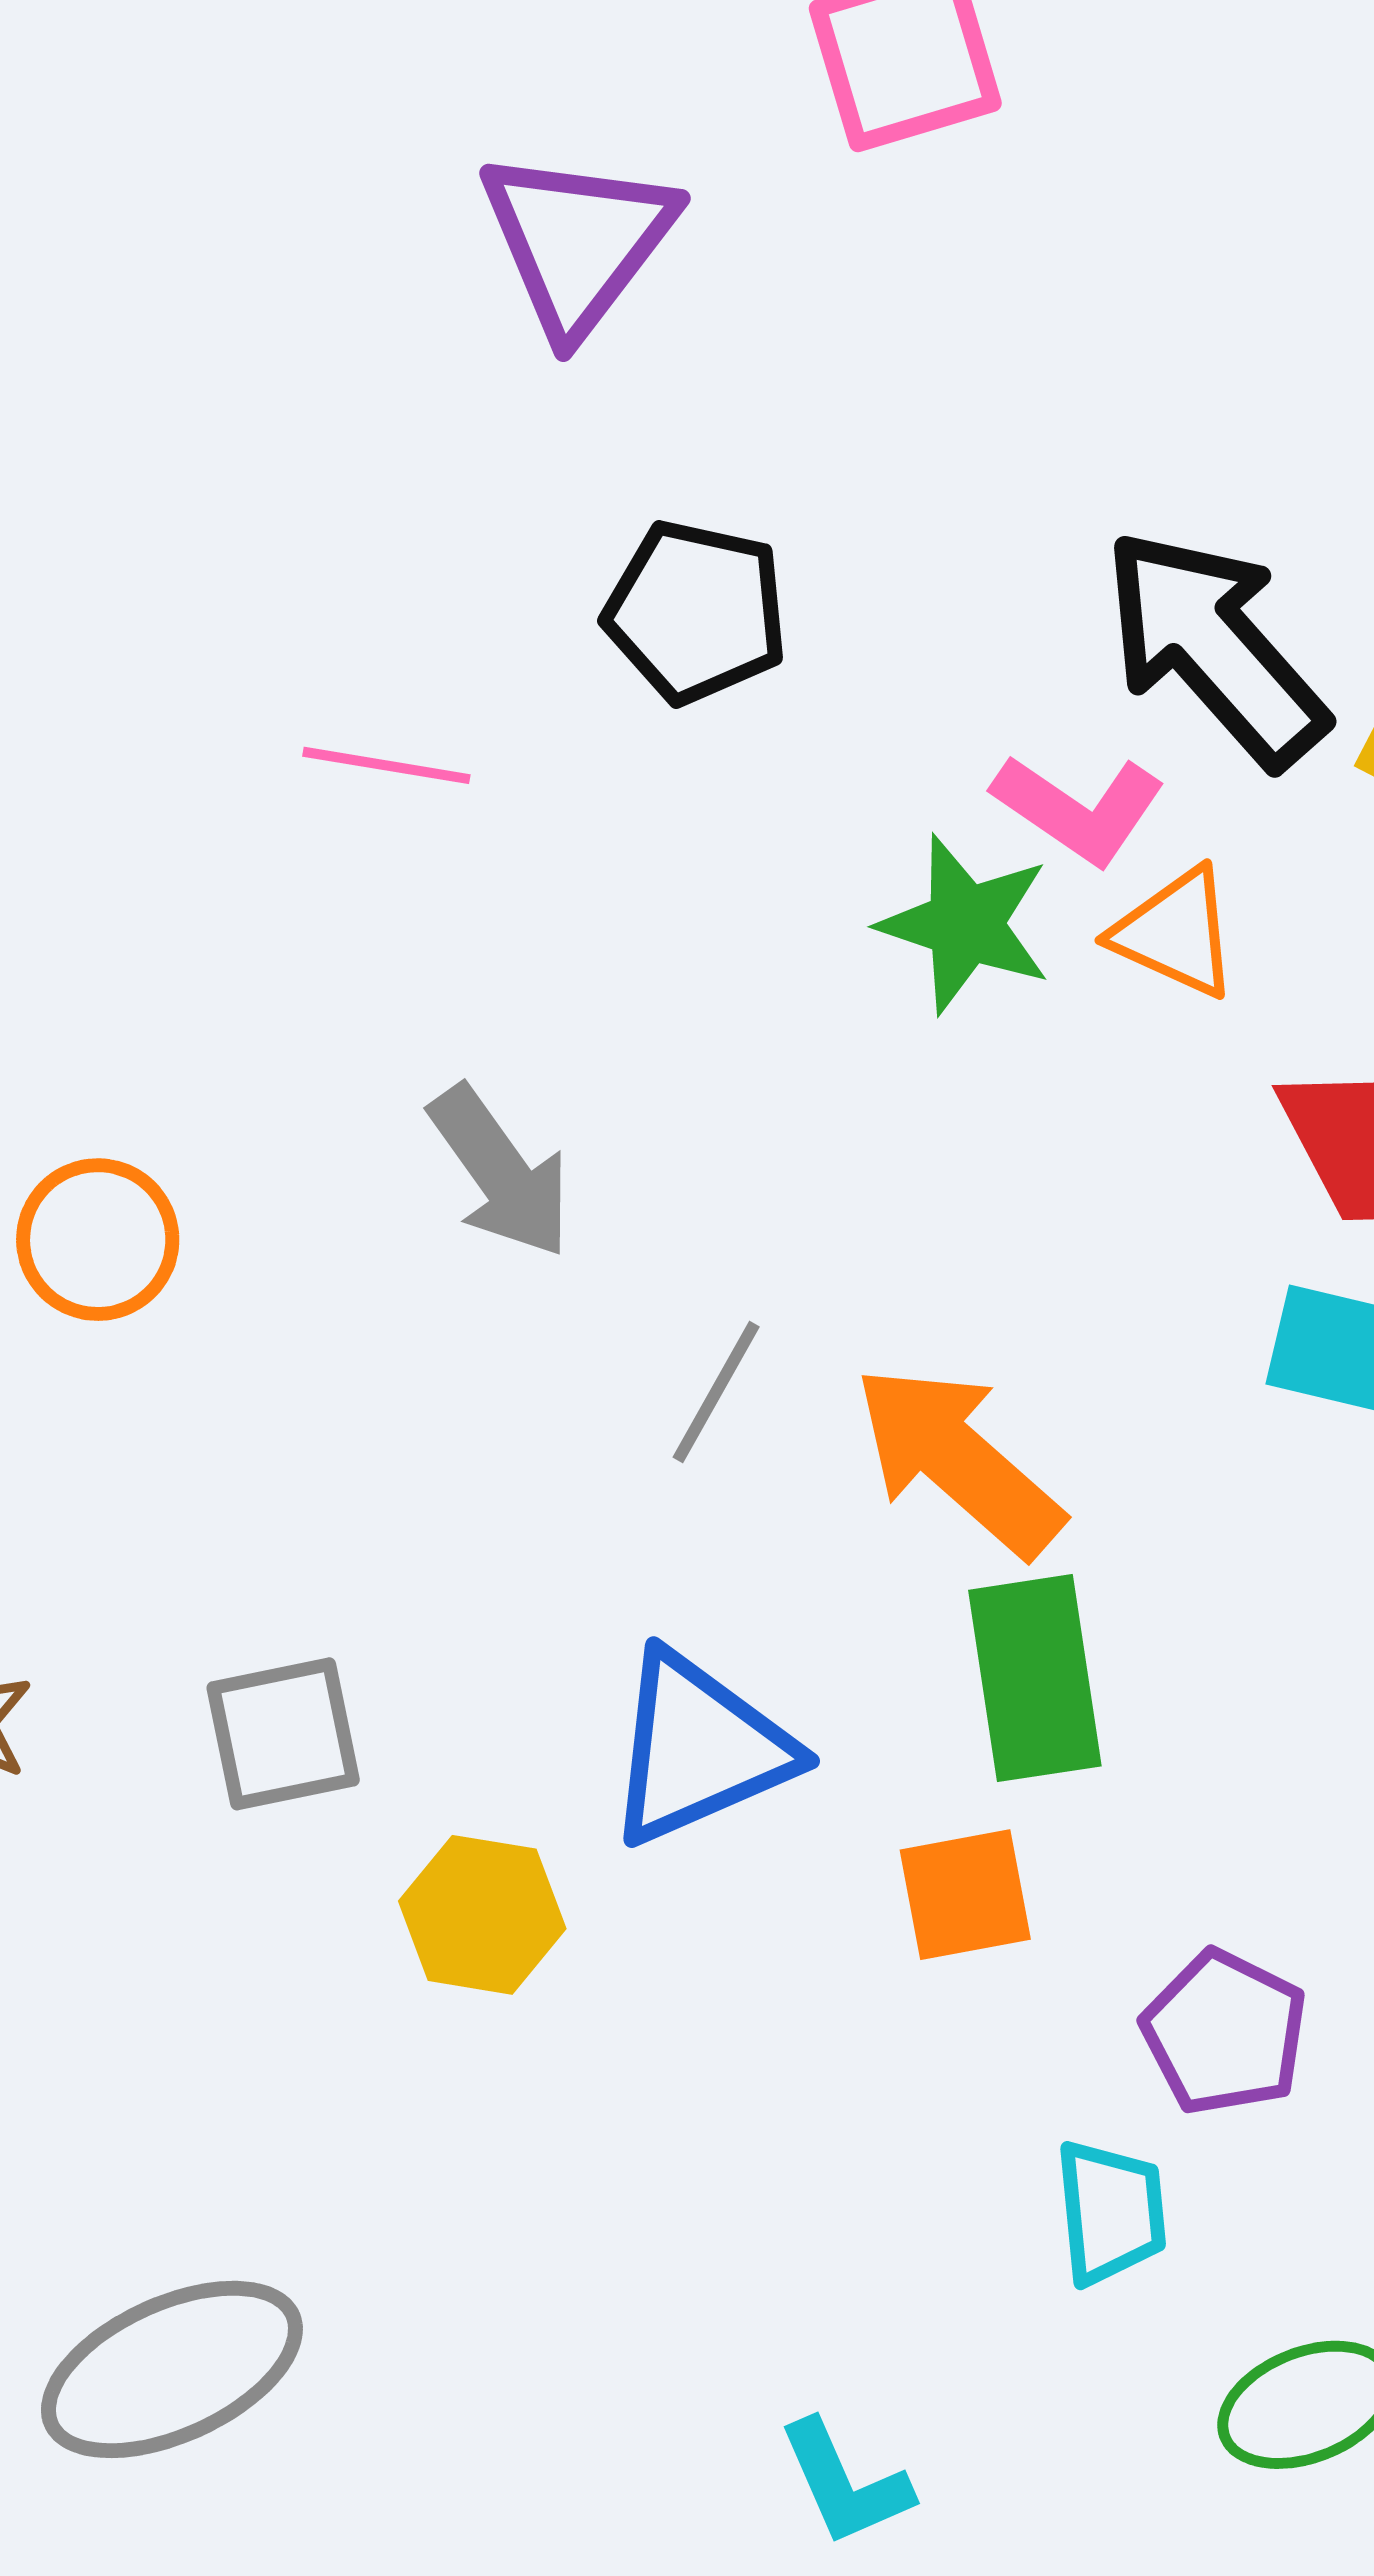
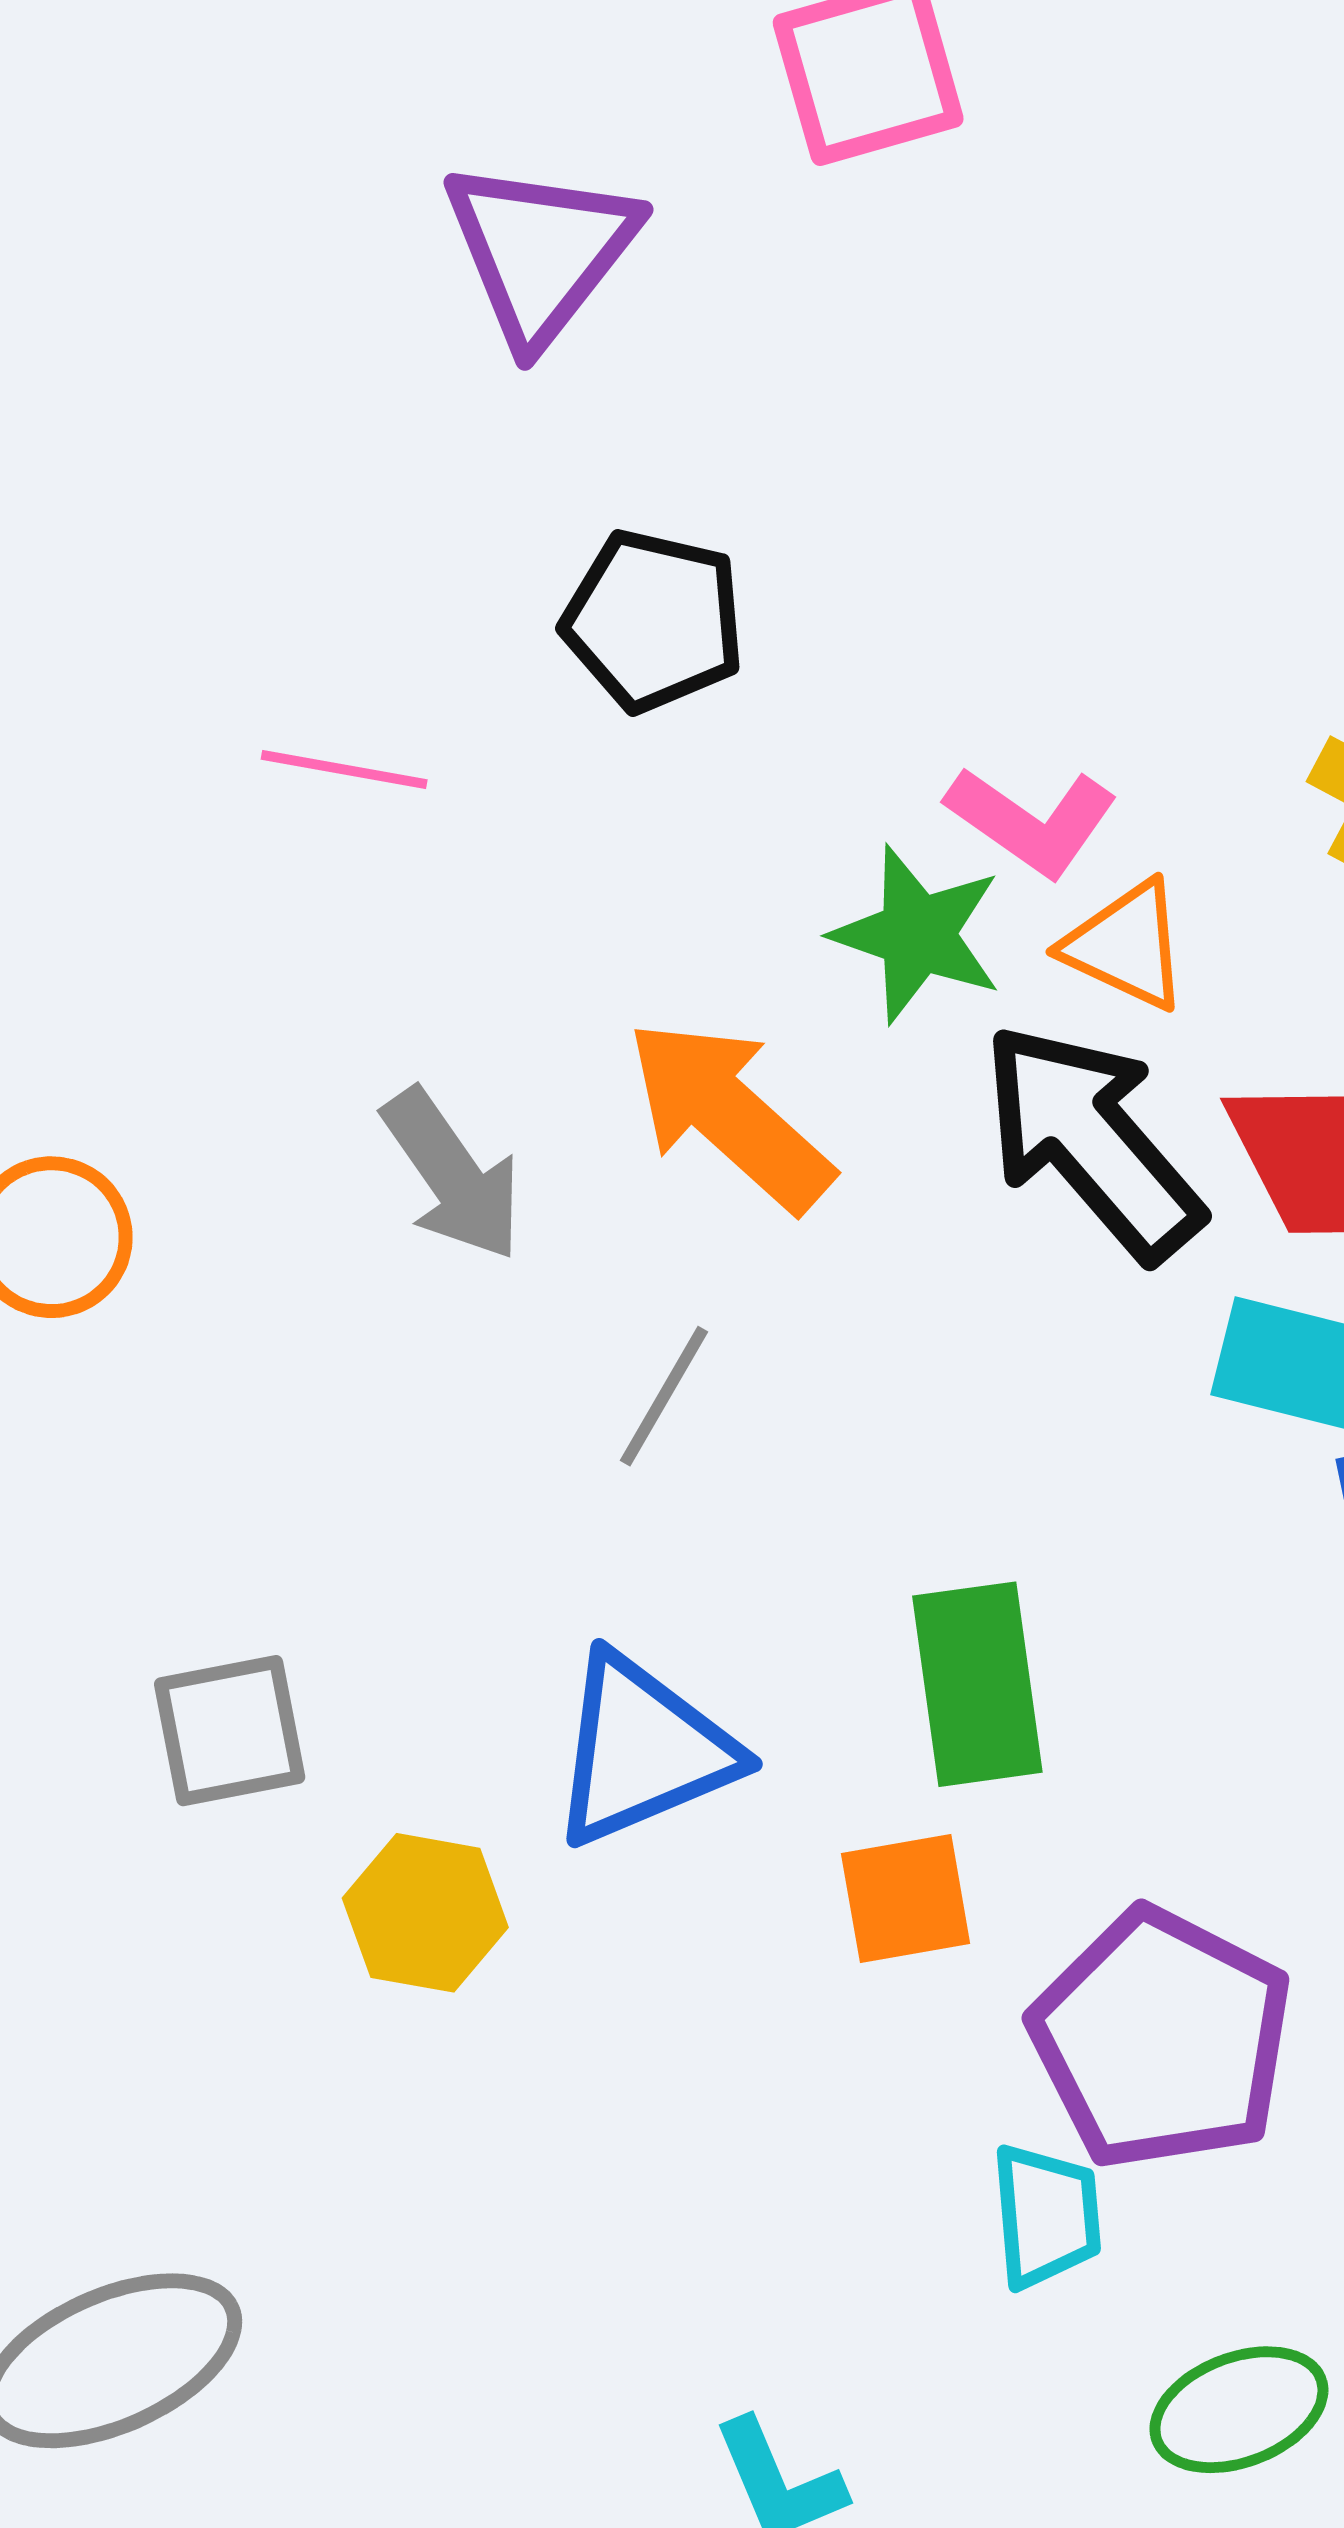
black arrow: (1215, 648) -> (1092, 1141), moved
orange arrow: (958, 1460) -> (729, 1115), moved
purple pentagon: (1225, 2033) -> (1162, 2039), size x1.6

